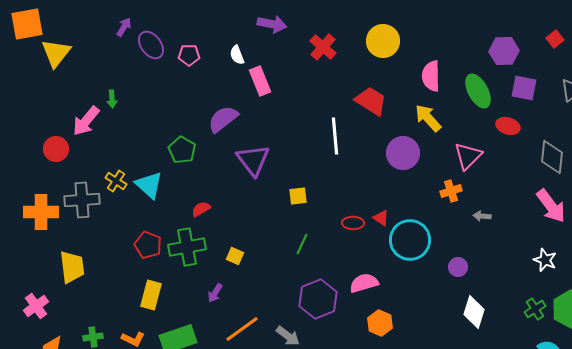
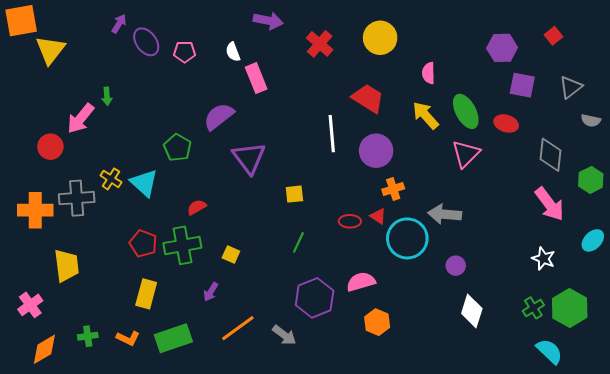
pink semicircle: (431, 76) -> (428, 73), size x0.7
green ellipse: (478, 91) -> (466, 111), moved
purple circle: (403, 153) -> (376, 151), moved
orange cross: (451, 191) -> (393, 189), moved
gray arrow: (482, 216) -> (445, 214), moved, size x1.8

